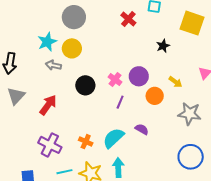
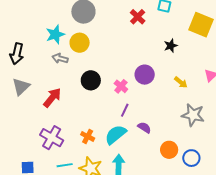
pink cross: (115, 80) -> (121, 86), moved
orange circle: (155, 96) -> (169, 150), moved
purple line: (120, 102) -> (125, 110), moved
blue circle: (191, 157) -> (191, 158), size x0.7

